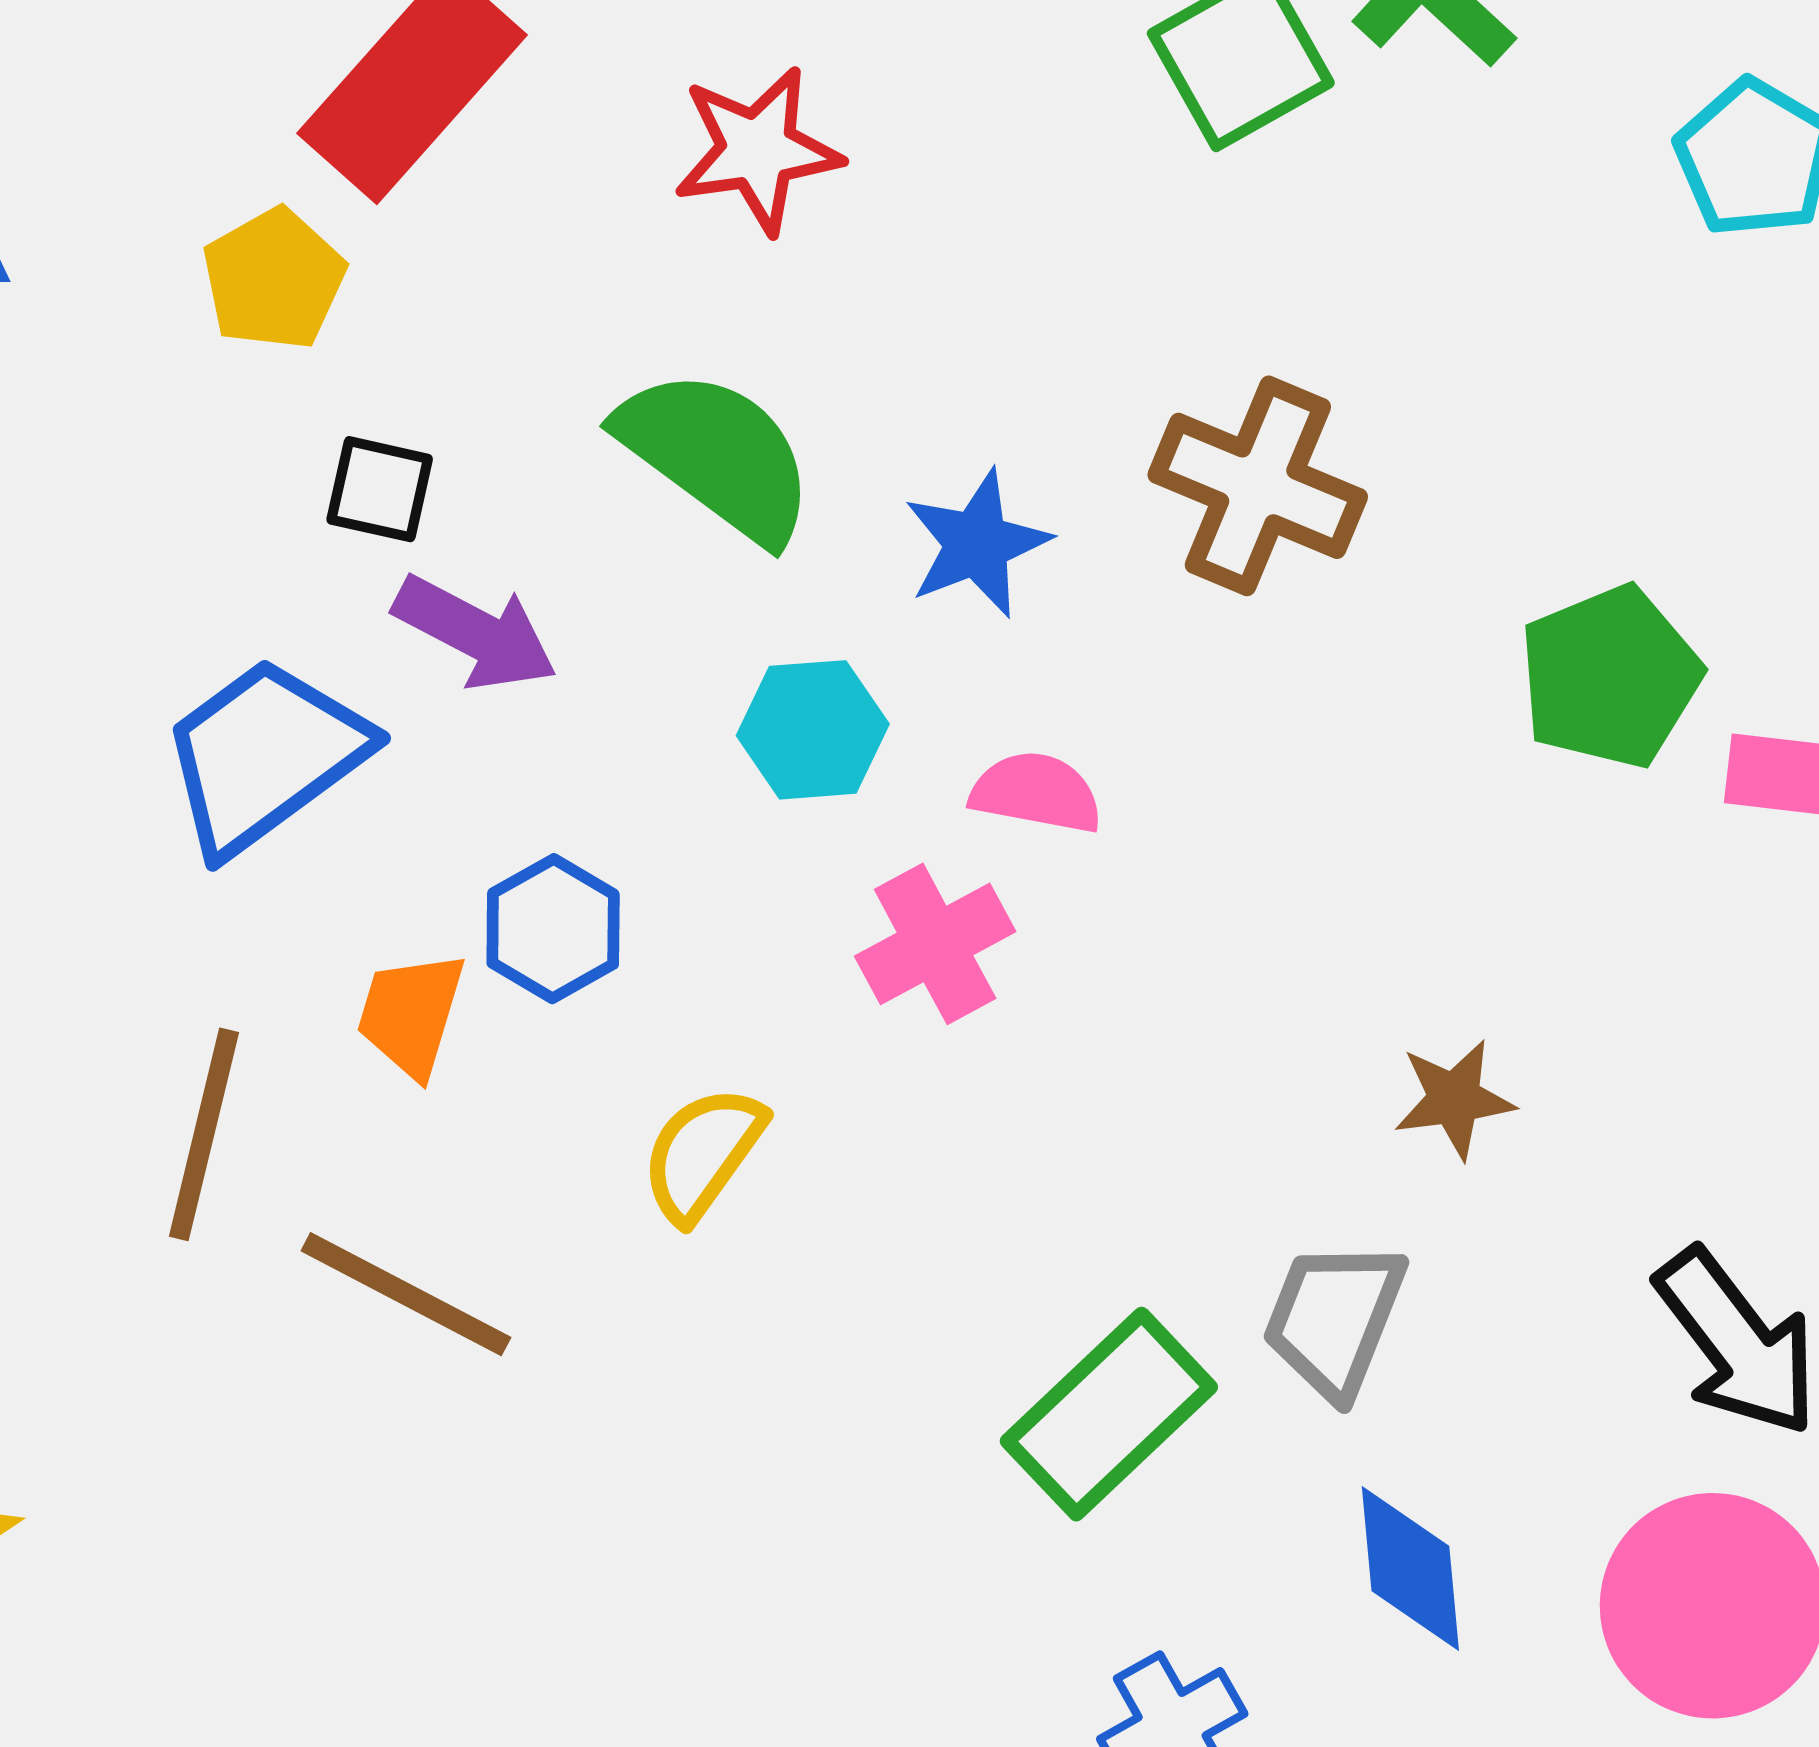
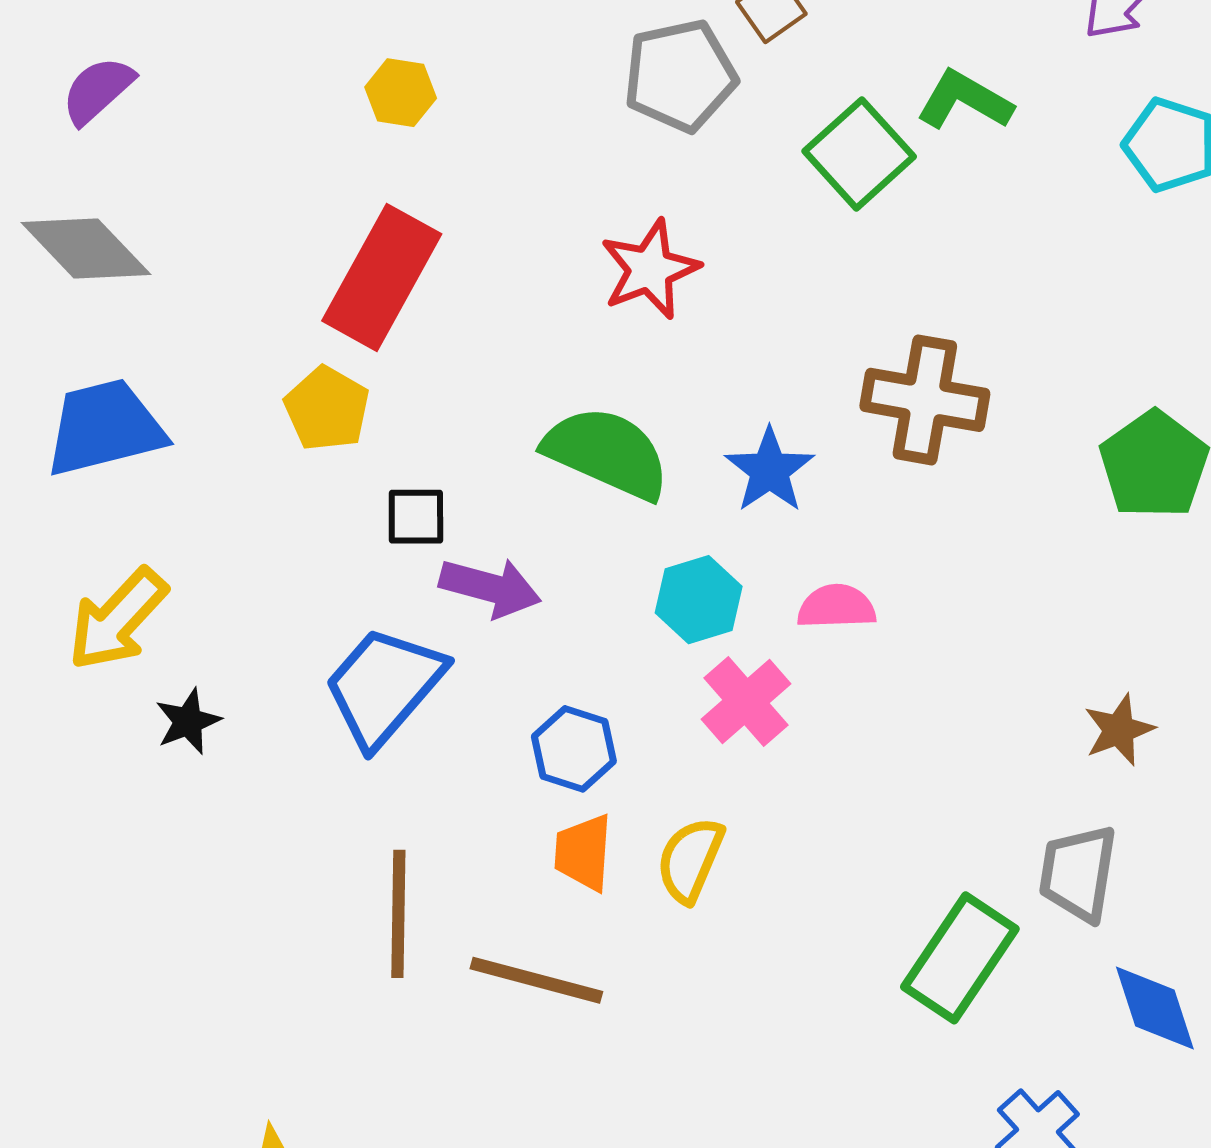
red star: (758, 150) -> (650, 269), moved
pink cross: (935, 944) -> (746, 701), moved
orange trapezoid: (411, 1014) -> (583, 852), moved

